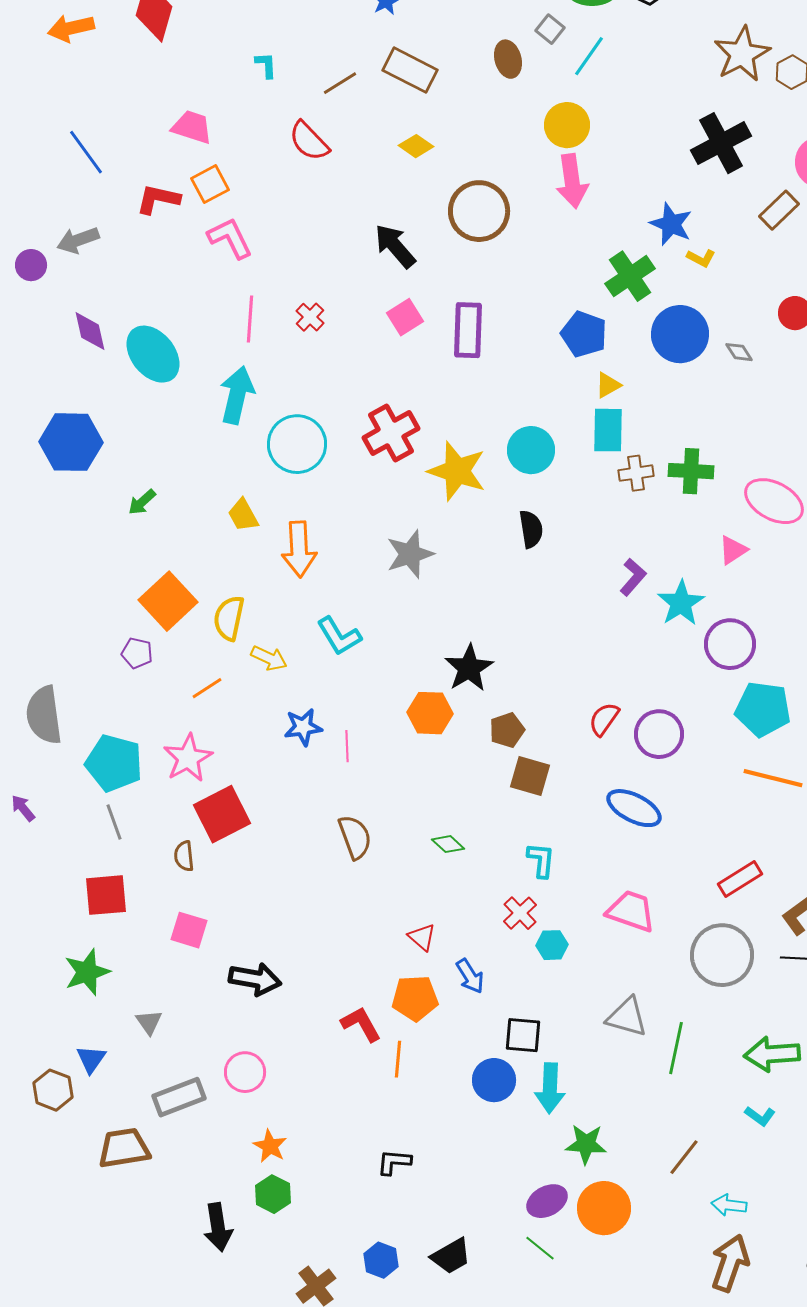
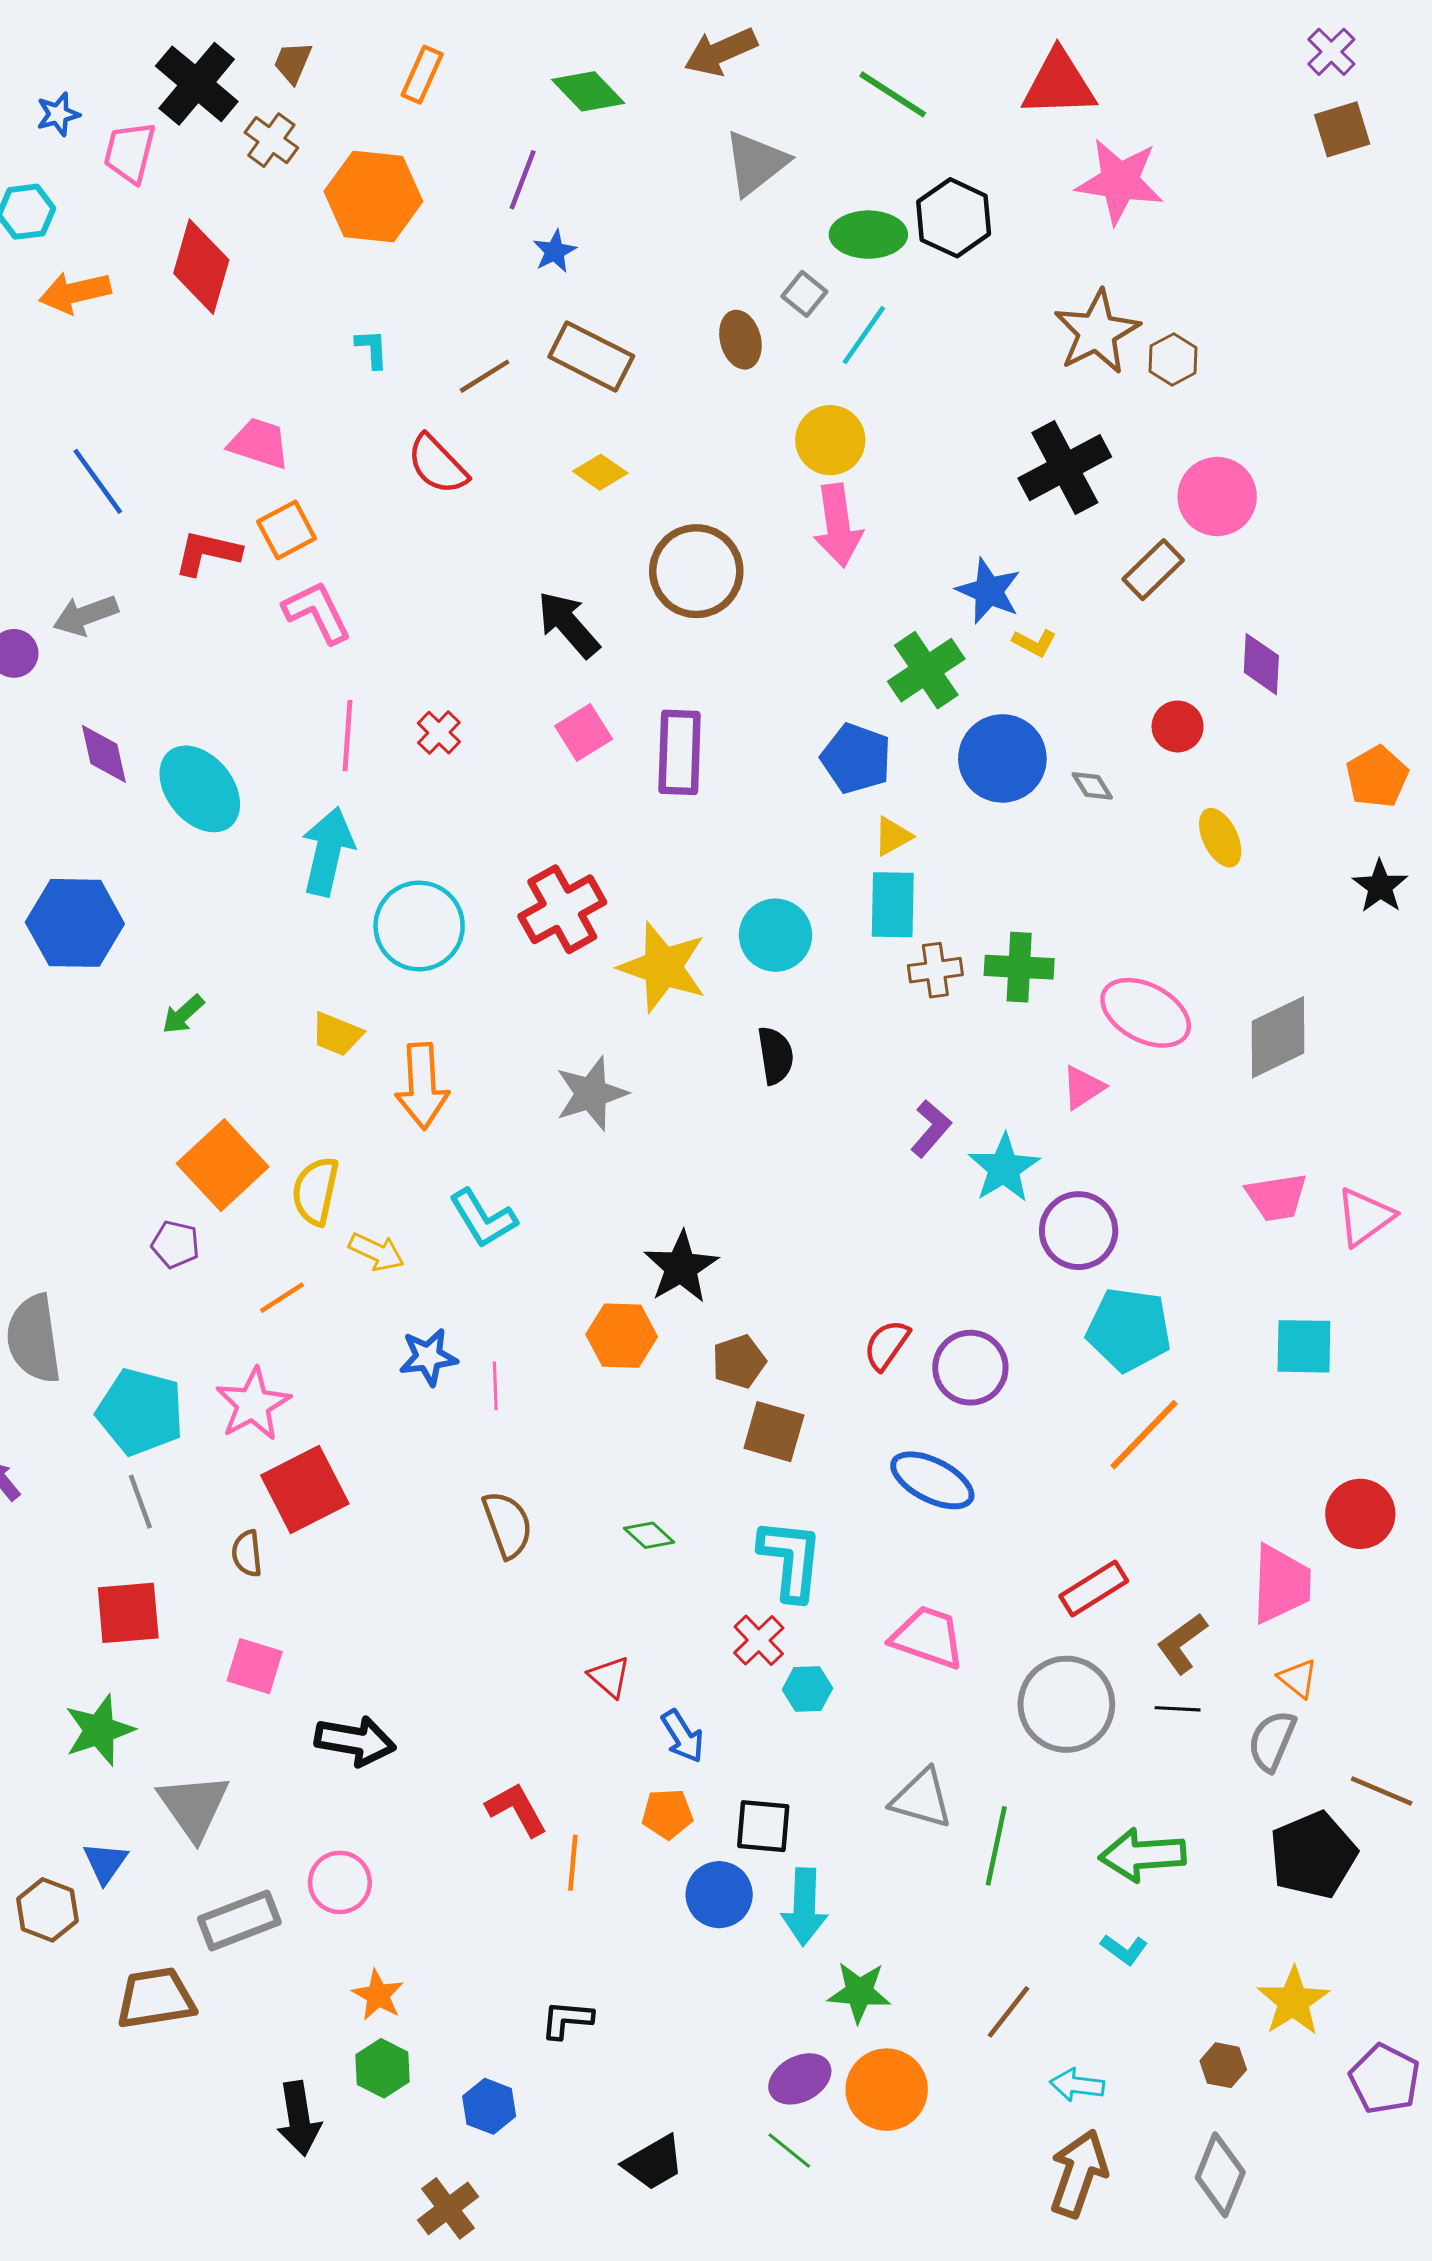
yellow trapezoid: (243, 515) -> (337, 1034), turned -39
orange line: (773, 778) -> (1144, 1435), turned -60
cyan L-shape: (541, 860) -> (791, 1560), size x1.5
orange pentagon: (415, 998) -> (667, 1814), moved, size x0.7
gray triangle: (149, 1022) -> (194, 1806), size x1.8
blue hexagon: (381, 1260) -> (489, 2106), moved

